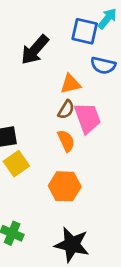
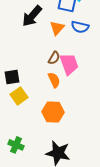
orange triangle: (70, 84) -> (57, 28), moved, turned -35

